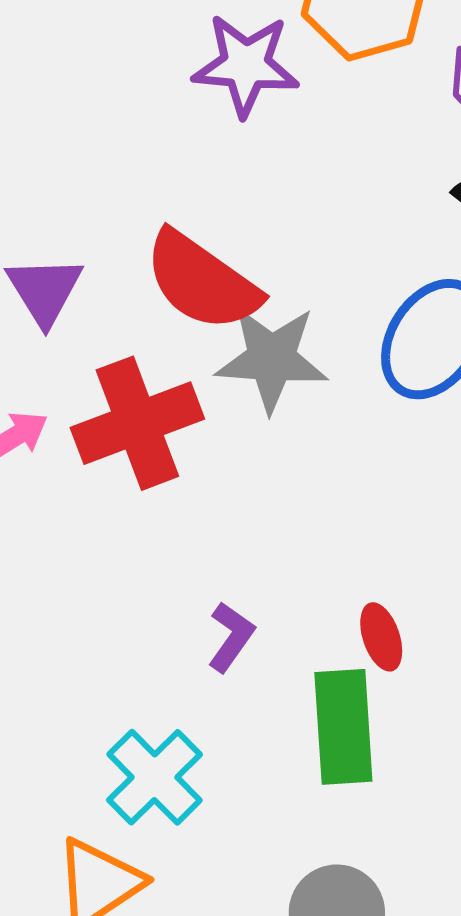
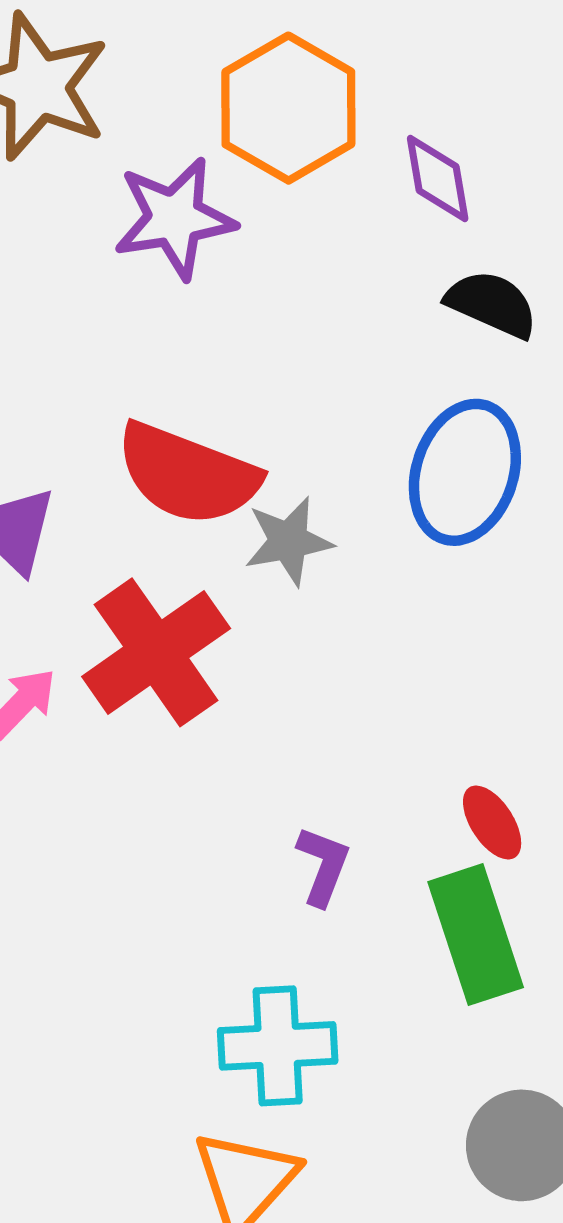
gray star: (272, 359) -> (288, 541), size x0.7
cyan cross: (155, 777) -> (278, 1046), turned -34

